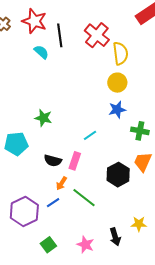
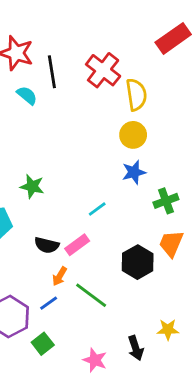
green cross: (140, 131) -> (166, 201), turned -30
pink rectangle: (75, 161) -> (77, 245), turned 36
green square: (48, 245) -> (43, 344), moved

